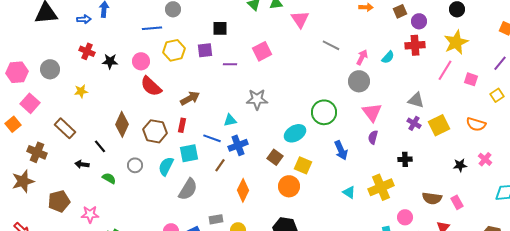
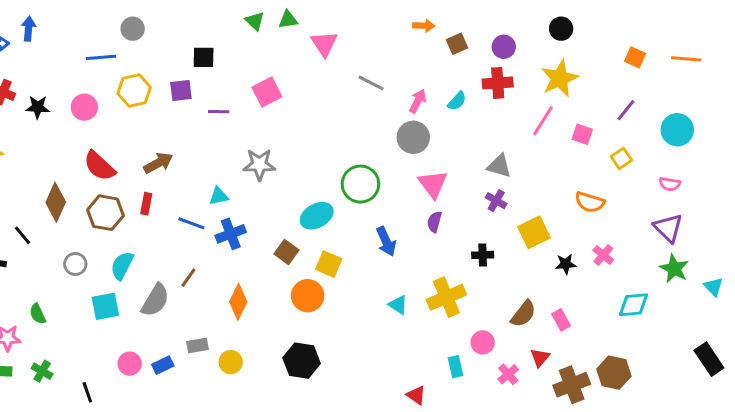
brown square: (400, 11) -> (457, 44), moved
red semicircle: (151, 86) -> (99, 166), moved
yellow square: (439, 125) -> (534, 232), moved
cyan square: (189, 153) -> (105, 306), moved
brown line: (220, 165) -> (188, 278), moved
green semicircle: (109, 178) -> (38, 314), moved, turned -144
brown semicircle: (432, 198) -> (523, 314), turned -60

